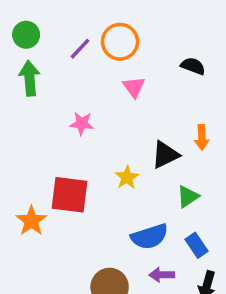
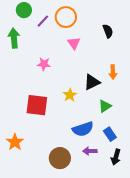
green circle: (26, 35) -> (24, 10), moved
black semicircle: (193, 66) -> (108, 31), turned 48
orange star: (31, 221) -> (15, 142), moved

